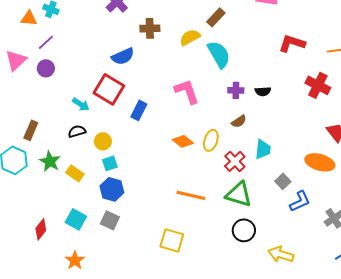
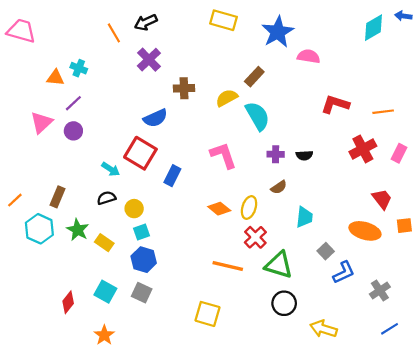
red cross: (318, 85) -> (363, 149), turned 35
red cross: (235, 161) -> (255, 237), moved

